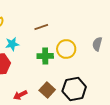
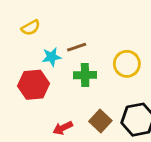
brown line: (41, 27) -> (77, 47), moved
green cross: (45, 56) -> (85, 75), moved

